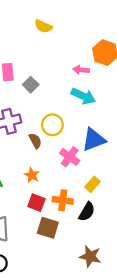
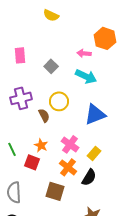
gray square: (31, 85) -> (51, 66), moved
pink cross: (70, 157) -> (70, 144), moved
orange cross: (63, 200) -> (68, 167), turned 30
red square: (36, 203) -> (32, 162), moved

